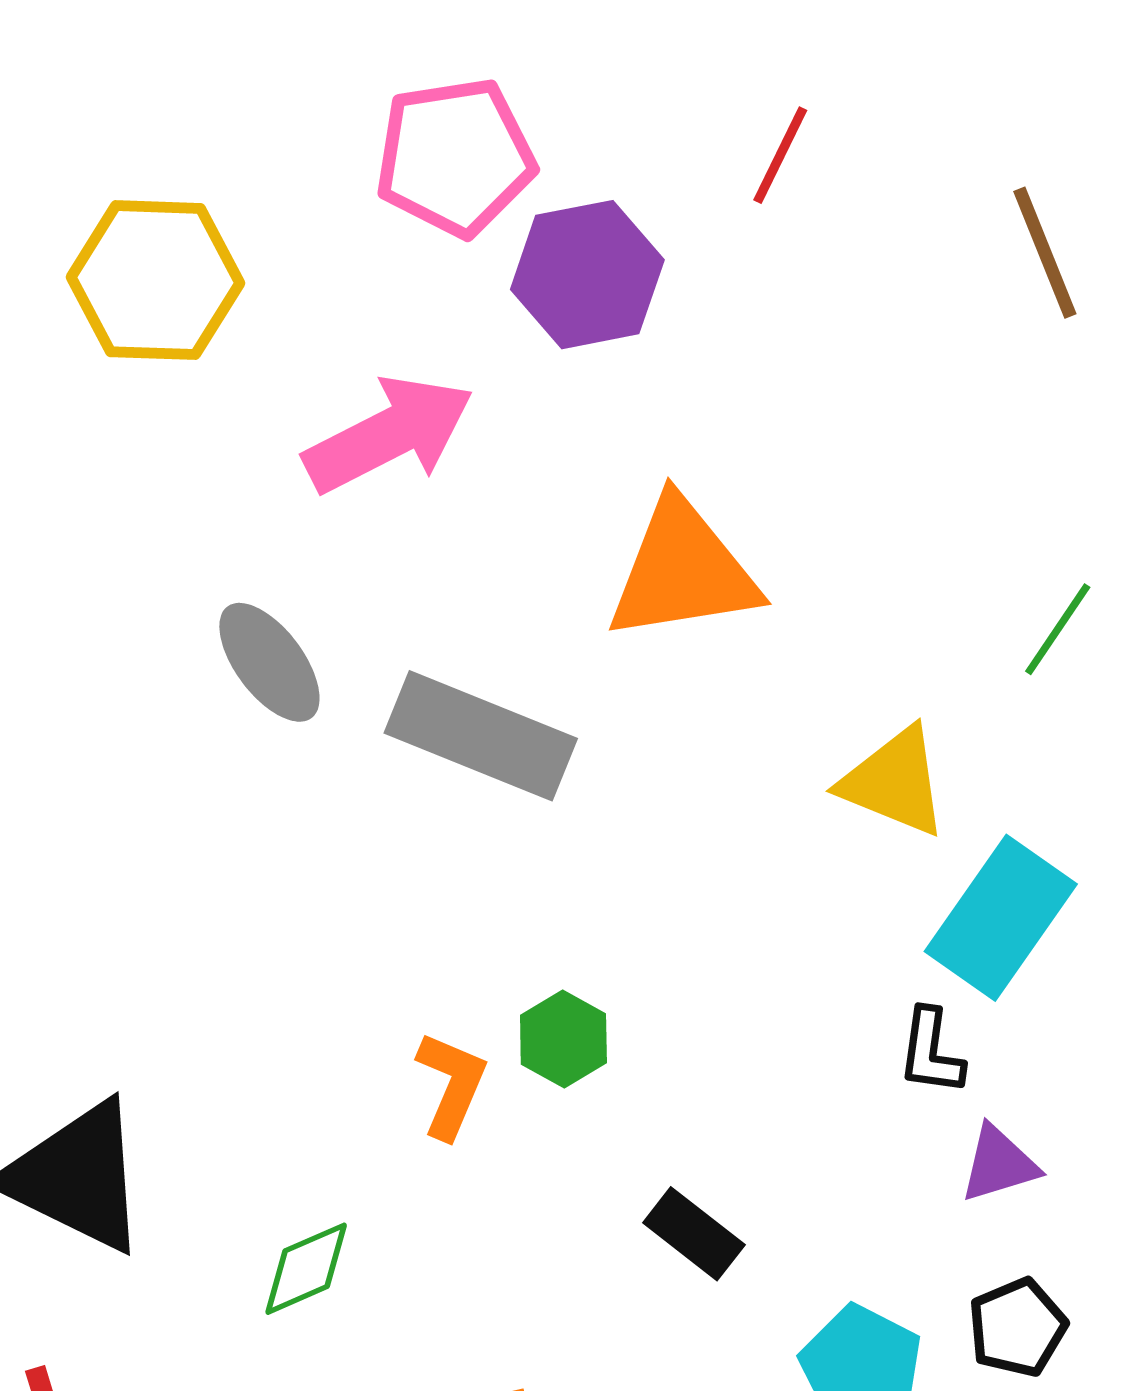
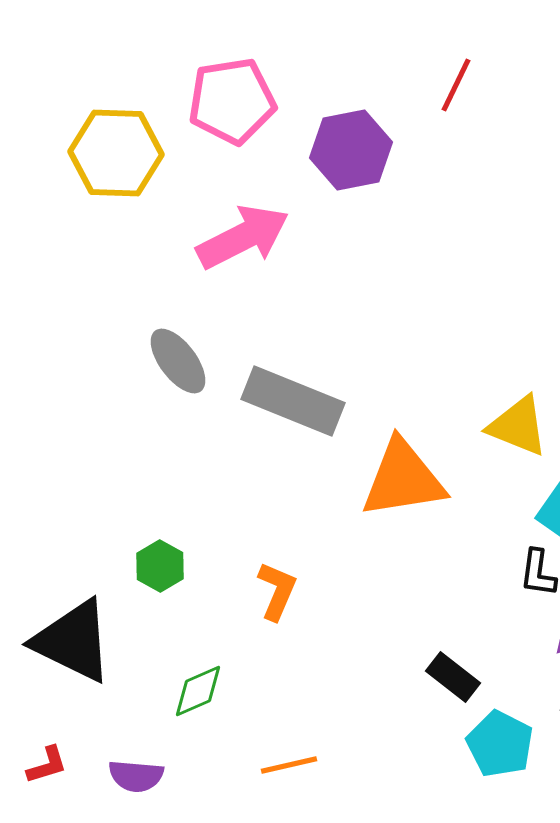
pink pentagon: (455, 157) -> (232, 101), moved
orange triangle: (683, 570) -> (403, 479), moved
green hexagon: (563, 1039) -> (160, 566), moved
black rectangle: (694, 1234) -> (453, 677), moved

